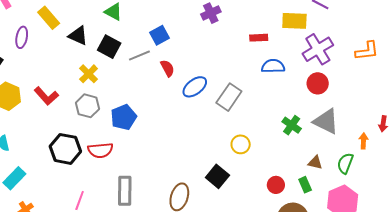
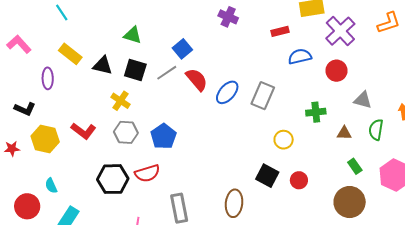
purple cross: (211, 13) -> (228, 17), turned -30
red semicircle: (167, 68) -> (197, 80), size x1.4
red circle: (318, 83) -> (337, 71), moved
gray triangle: (326, 121) -> (363, 100), size x0.7
green cross: (292, 125) -> (316, 112), moved, turned -30
brown triangle: (315, 163) -> (344, 133), moved
green semicircle: (345, 163) -> (376, 130), moved
red circle: (276, 185) -> (299, 180), moved

